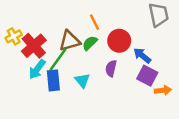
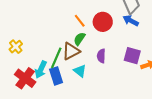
brown triangle: (70, 41) -> (71, 51), moved
red circle: (119, 41) -> (103, 22), moved
red cross: (34, 46) -> (25, 78), moved
blue arrow: (142, 55) -> (131, 21), moved

